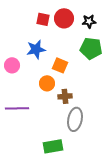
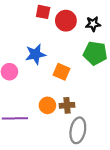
red square: (43, 19) -> (43, 12), moved
orange circle: (47, 83) -> (47, 105), moved

